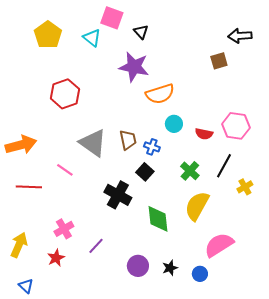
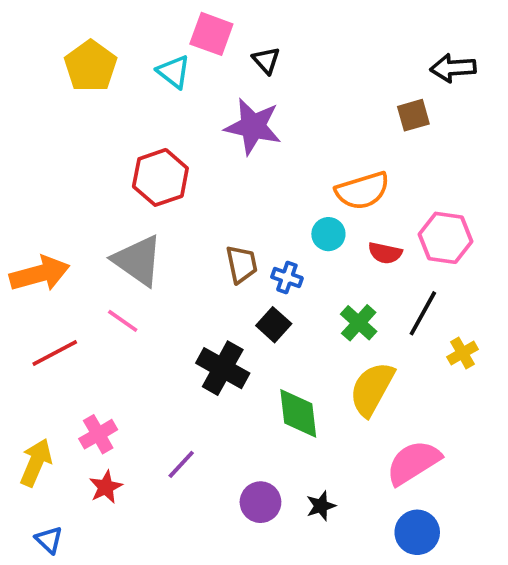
red hexagon: (65, 94) -> (160, 177), moved
orange semicircle: (160, 94) -> (362, 191), moved
gray triangle: (93, 143) -> (138, 261), moved
red line: (29, 187) -> (55, 353), turned -30
pink cross: (64, 229) -> (98, 434), moved
blue circle: (200, 274) -> (417, 532), moved, size x1.5

